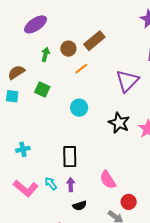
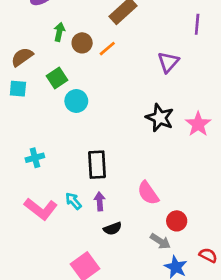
brown circle: (68, 49) -> (82, 43), moved
purple triangle: (127, 81) -> (168, 62), size x0.7
green square: (42, 89) -> (57, 78), turned 35
cyan circle: (79, 108) -> (76, 101), moved

